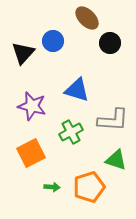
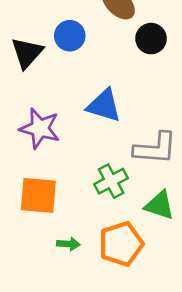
green cross: (71, 132) -> (111, 181), moved
orange square: (31, 153) -> (38, 195), turned 32

